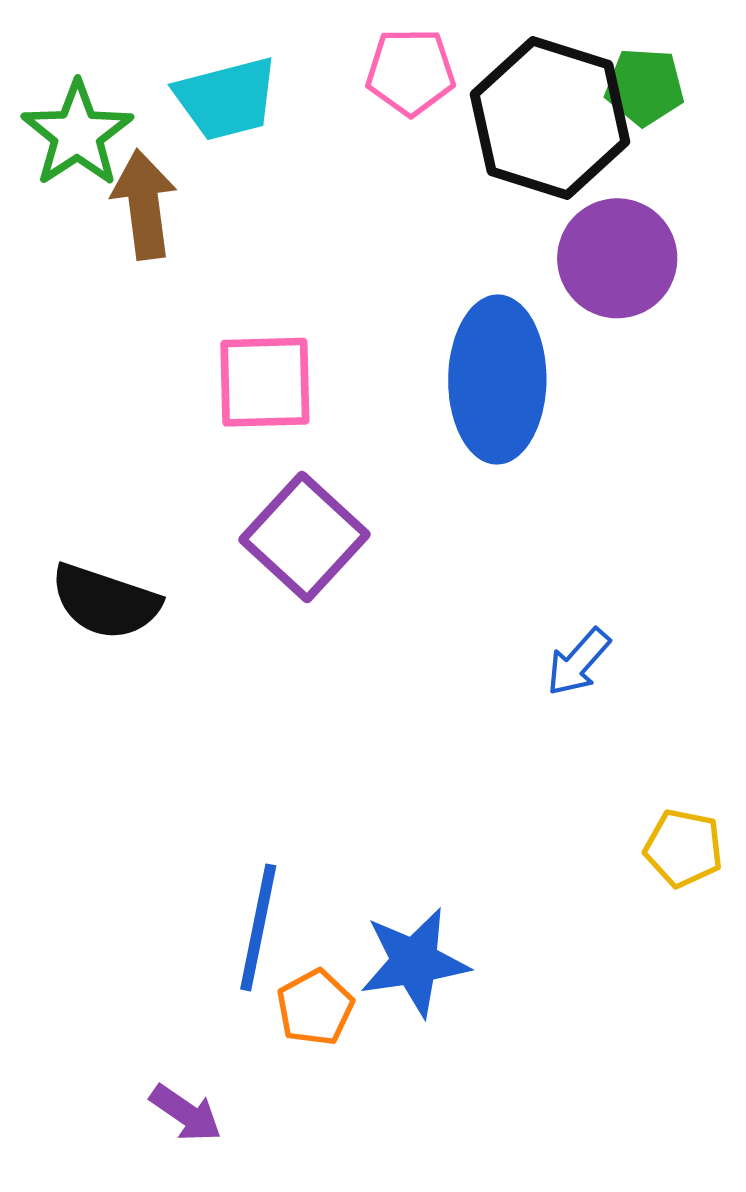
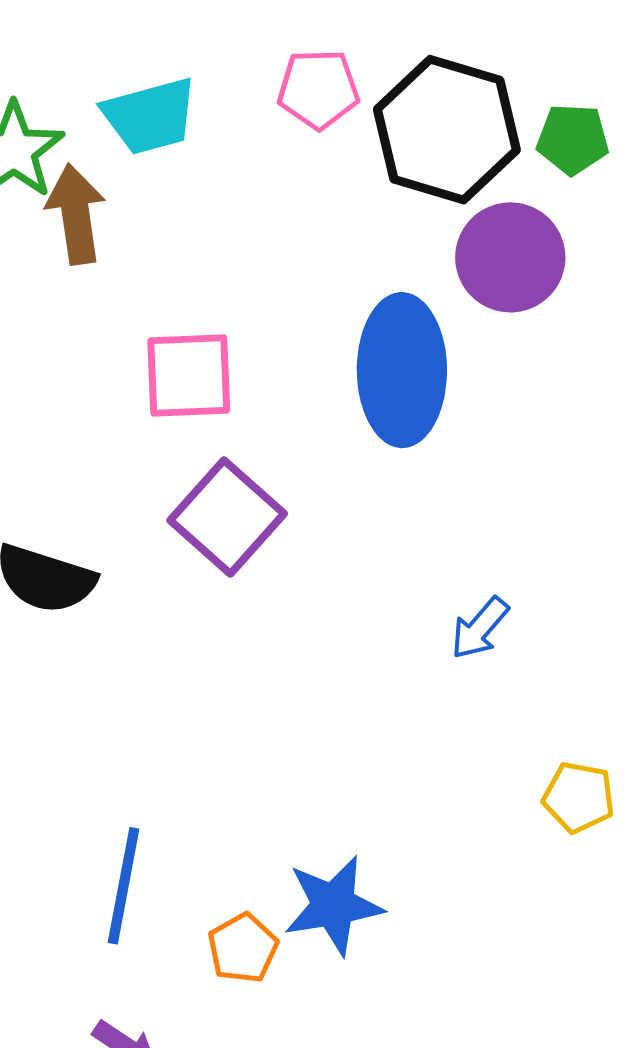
green pentagon: (645, 87) -> (573, 139), moved
blue line: (258, 927) -> (124, 886), moved

